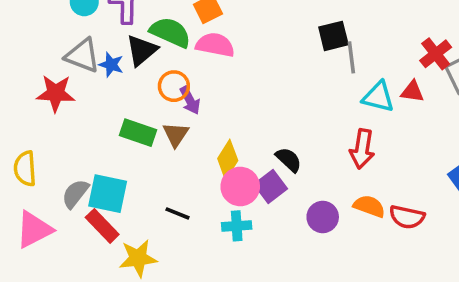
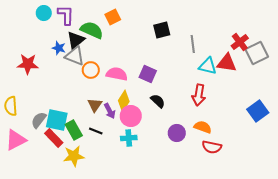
black square: (333, 36) -> (162, 30), moved
pink semicircle: (215, 45) -> (117, 74), moved
gray triangle: (82, 56) -> (75, 56), moved
orange circle: (174, 86) -> (91, 70), moved
red triangle: (412, 91) -> (227, 63), size x1.5
purple arrow: (190, 100) -> (110, 111), moved
green rectangle: (138, 133) -> (74, 130), moved, turned 42
brown triangle: (176, 135) -> (95, 105), moved
purple square: (271, 186) -> (148, 74), moved, turned -30
red semicircle: (407, 217) -> (212, 147), moved

